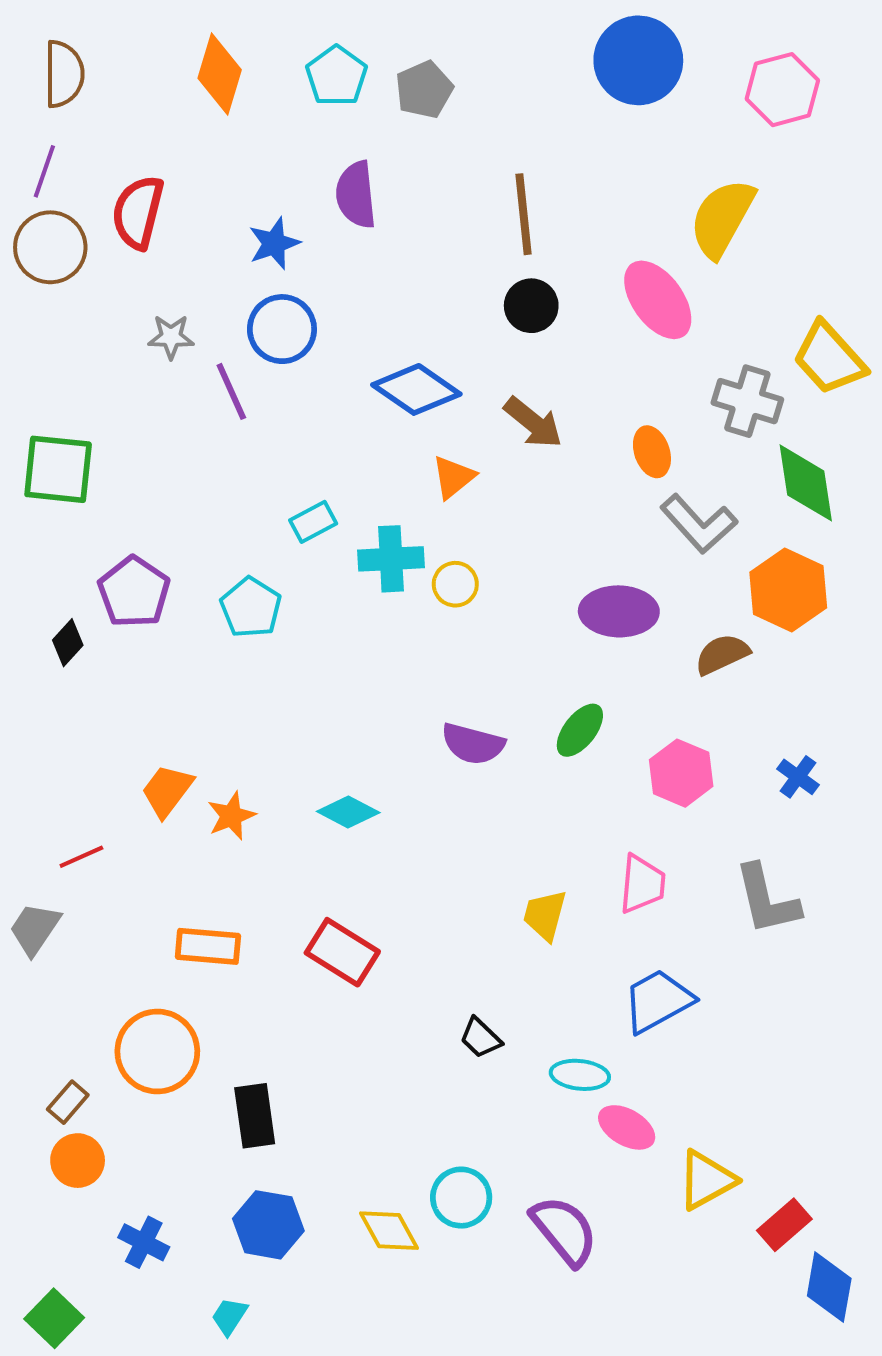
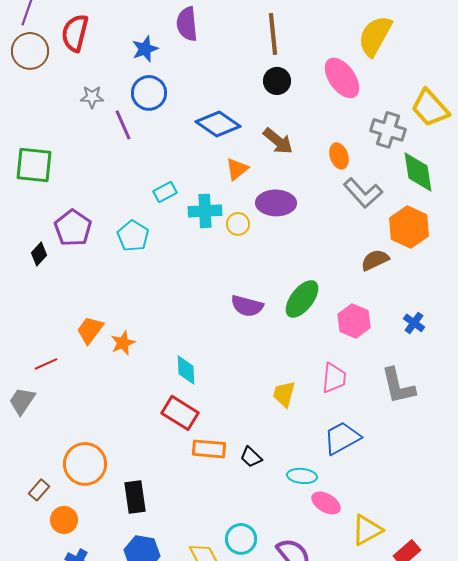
purple ellipse: (619, 611) -> (276, 203), moved
green ellipse: (580, 730) -> (302, 299), size x1.4
cyan diamond: (348, 812) -> (186, 370), moved, turned 60
orange rectangle: (208, 946) -> (209, 449), moved
orange circle: (78, 1161) -> (64, 520), moved

